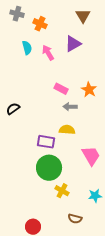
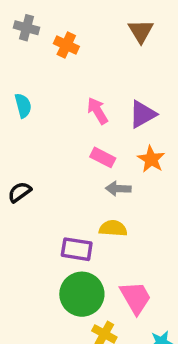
purple triangle: (73, 44) -> (142, 114), moved
cyan semicircle: (27, 48) -> (23, 106), moved
pink arrow: (48, 53) -> (97, 111), moved
pink trapezoid: (91, 156) -> (136, 298), moved

